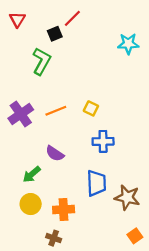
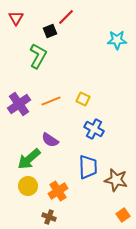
blue cross: (103, 141) -> (94, 129), turned 30
green arrow: (32, 174) -> (29, 159), size x1.4
orange cross: (64, 210) -> (58, 191), turned -30

